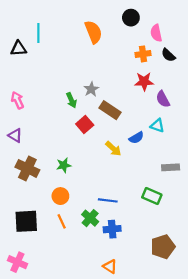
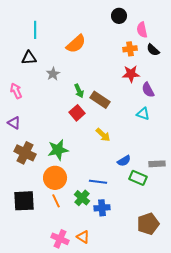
orange semicircle: (93, 32) -> (76, 44), moved, turned 70
black triangle: (19, 48) -> (29, 58), moved
gray star: (91, 89) -> (53, 74), moved
green arrow: (71, 100) -> (79, 91), moved
blue semicircle: (136, 138) -> (124, 161), moved
green star: (64, 165) -> (58, 150), size x1.5
gray rectangle: (171, 167) -> (157, 164), moved
orange circle: (60, 196) -> (55, 178), size x1.5
pink cross: (17, 262) -> (60, 239), moved
orange triangle: (110, 267) -> (83, 237), moved

